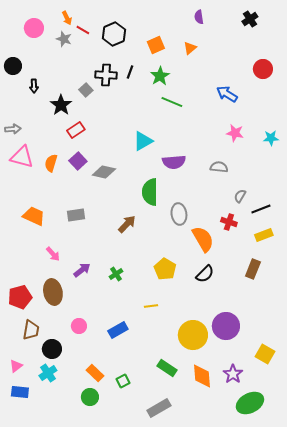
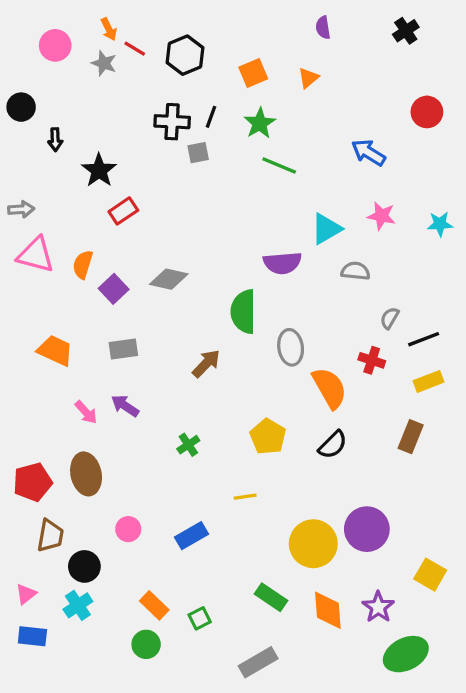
gray square: (86, 90) -> (198, 153), moved, turned 32
cyan triangle: (143, 141) -> (326, 229), moved
purple square: (78, 161) -> (114, 289), moved
purple arrow: (82, 270) -> (125, 406), moved, turned -108

